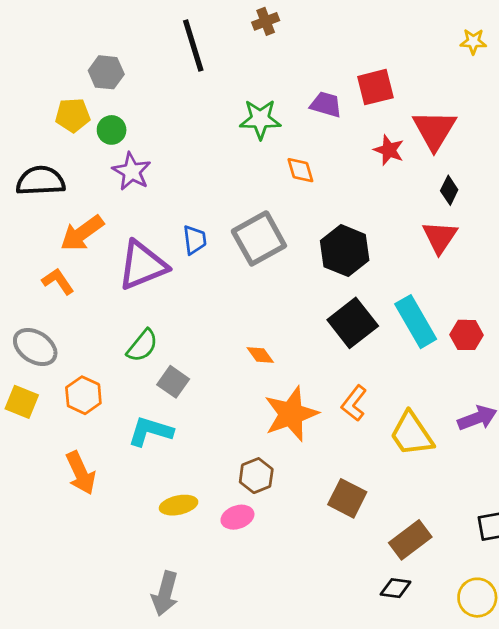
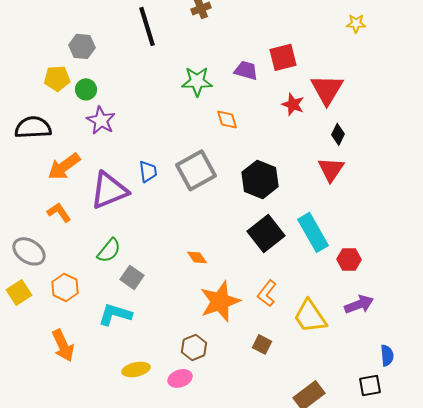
orange L-shape: (58, 281) -> (59, 212), moved
red hexagon: (467, 335) -> (349, 259), moved
yellow square: (22, 402) -> (19, 292), turned 35
brown square: (347, 498) -> (262, 344), moved, size x0.7

